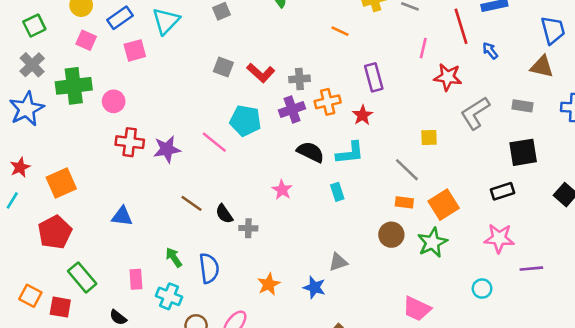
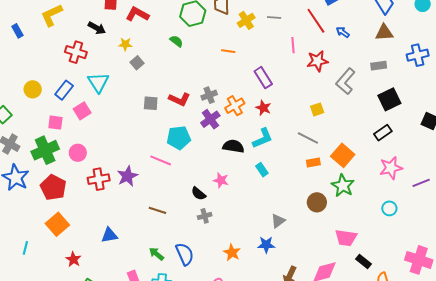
pink square: (86, 40) -> (55, 123), moved
red star: (20, 167) -> (73, 259), moved
black semicircle: (224, 214) -> (199, 194), moved
red pentagon: (55, 232) -> (53, 187), moved
brown circle: (391, 235) -> (317, 202), moved

